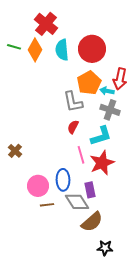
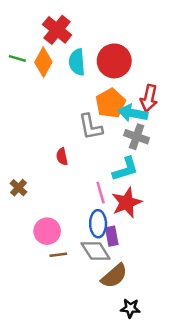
cyan arrow: (107, 91) -> (133, 113), size x1.6
red semicircle: (73, 127) -> (62, 157), moved, turned -40
blue ellipse: (63, 180) -> (98, 224), moved

